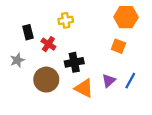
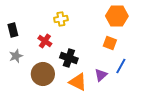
black rectangle: (28, 32) -> (13, 30), moved
black cross: (74, 62) -> (69, 58), turned 30
blue line: (130, 81) -> (121, 66), moved

